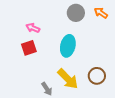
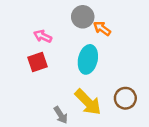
gray circle: (76, 13) -> (83, 17), moved
orange arrow: (101, 13) -> (102, 28), moved

